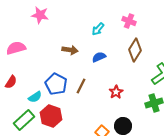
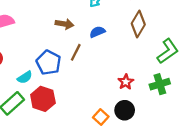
brown line: (81, 86) -> (76, 52), moved
red star: (116, 92) -> (126, 82), moved

